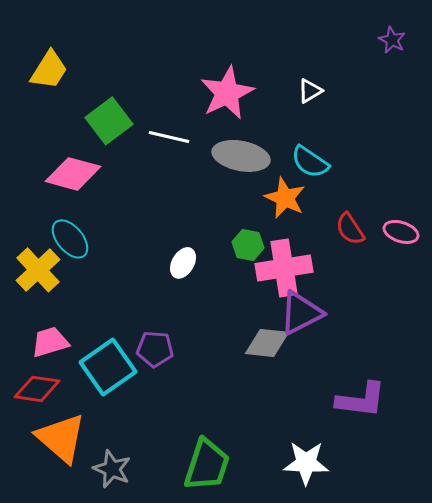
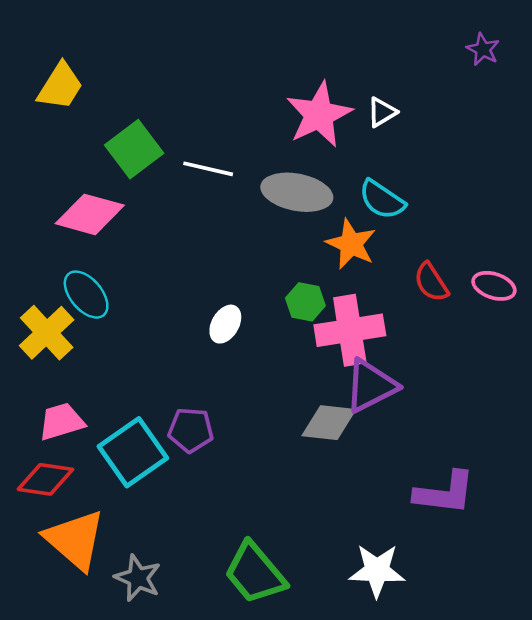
pink star: (227, 93) -> (319, 115), moved
green trapezoid: (207, 465) -> (255, 573), turned 122

